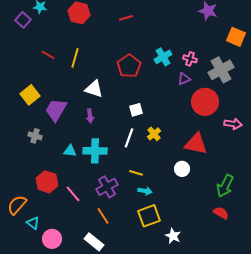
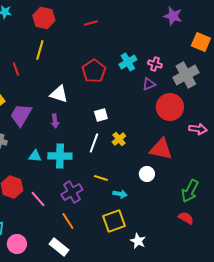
red line: (48, 55) -> (16, 69), moved, turned 40
yellow line: (75, 58) -> (40, 50), moved
cyan arrow: (145, 191) -> (120, 194), moved

